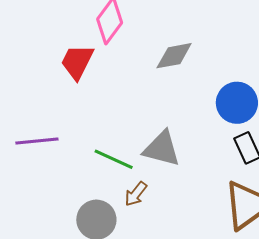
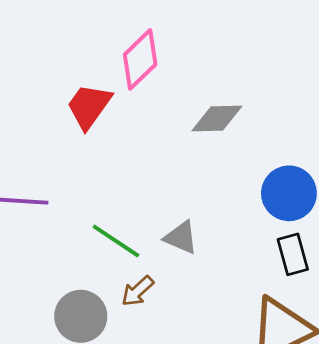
gray triangle: (162, 149) -> (181, 237), size x0.7

